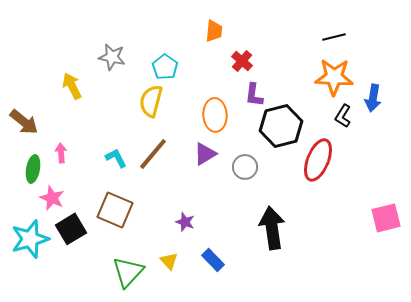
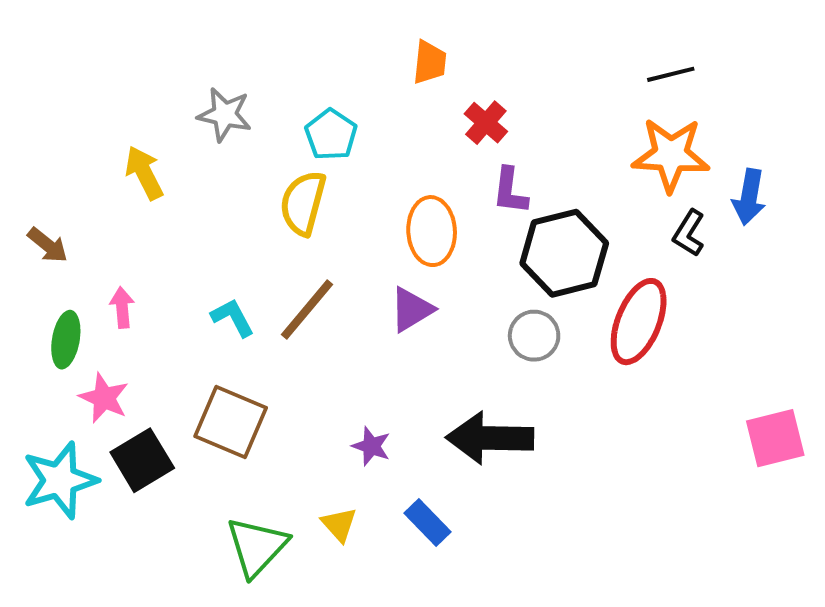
brown arrow: (24, 122) -> (48, 245), size x0.7
gray circle: (245, 167) -> (534, 336), moved
black arrow: (272, 228) -> (490, 438), moved, turned -81

